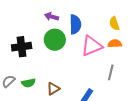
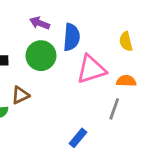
orange semicircle: (115, 44) -> (126, 81), moved
brown triangle: (53, 89) -> (20, 95), moved

